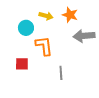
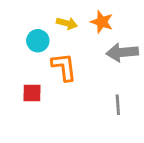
gray line: (61, 73) -> (118, 105), moved

